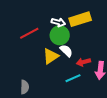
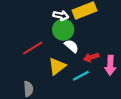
red line: (29, 33) -> (33, 48), moved
yellow triangle: (51, 56) -> (57, 66), moved

